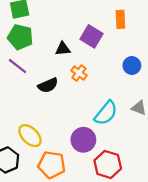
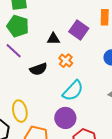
cyan semicircle: (106, 113) -> (73, 91), moved
yellow ellipse: (30, 136) -> (20, 111), turned 30

